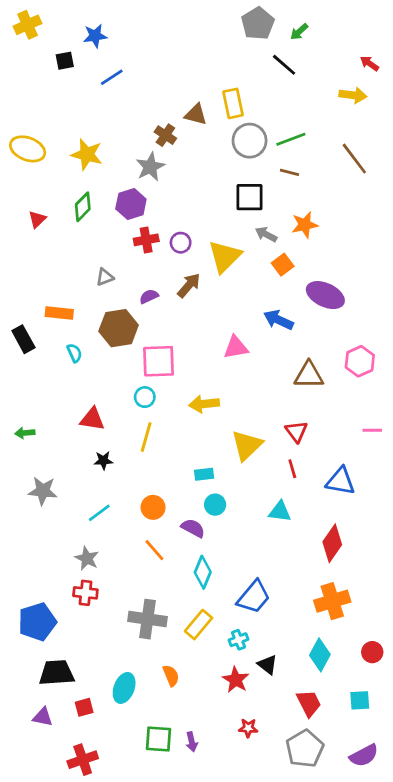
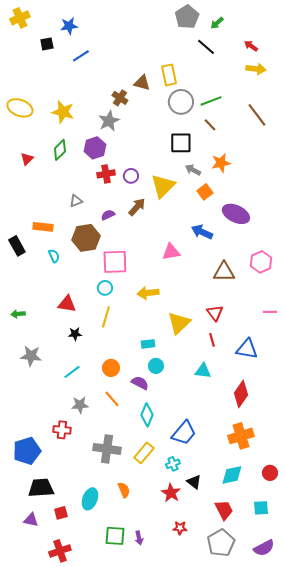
red arrow: (369, 63) -> (251, 46), moved
brown line: (290, 172) -> (210, 125), turned 32
gray star: (87, 558) -> (80, 405), moved, turned -30
cyan diamond: (320, 655) -> (232, 475), turned 50

